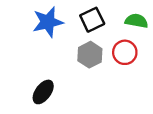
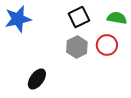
blue star: (48, 22) -> (18, 19), moved

